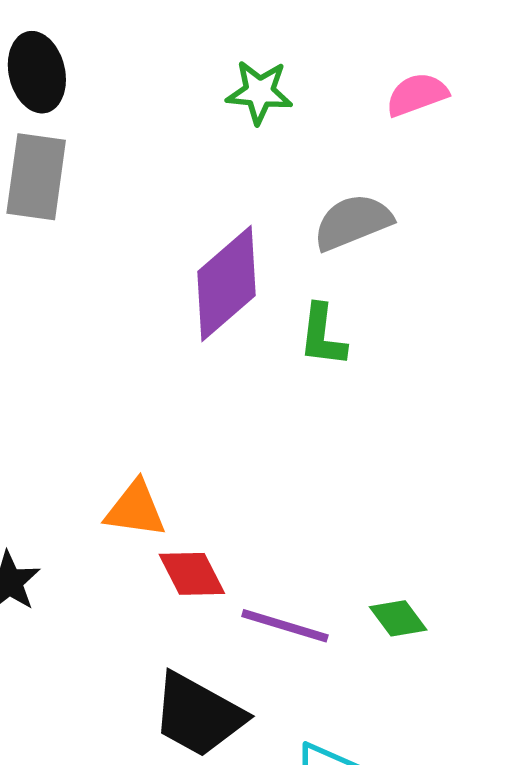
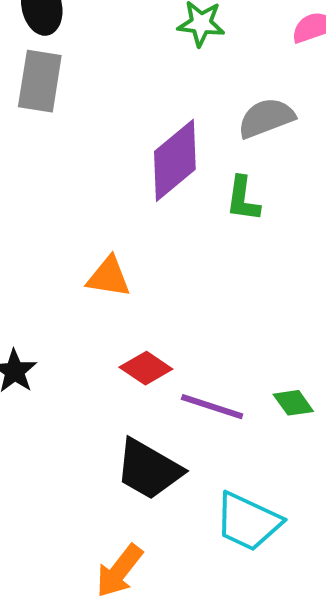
orange triangle: (135, 509) -> (109, 277), moved
red diamond: (192, 574) -> (146, 368), turned -30

